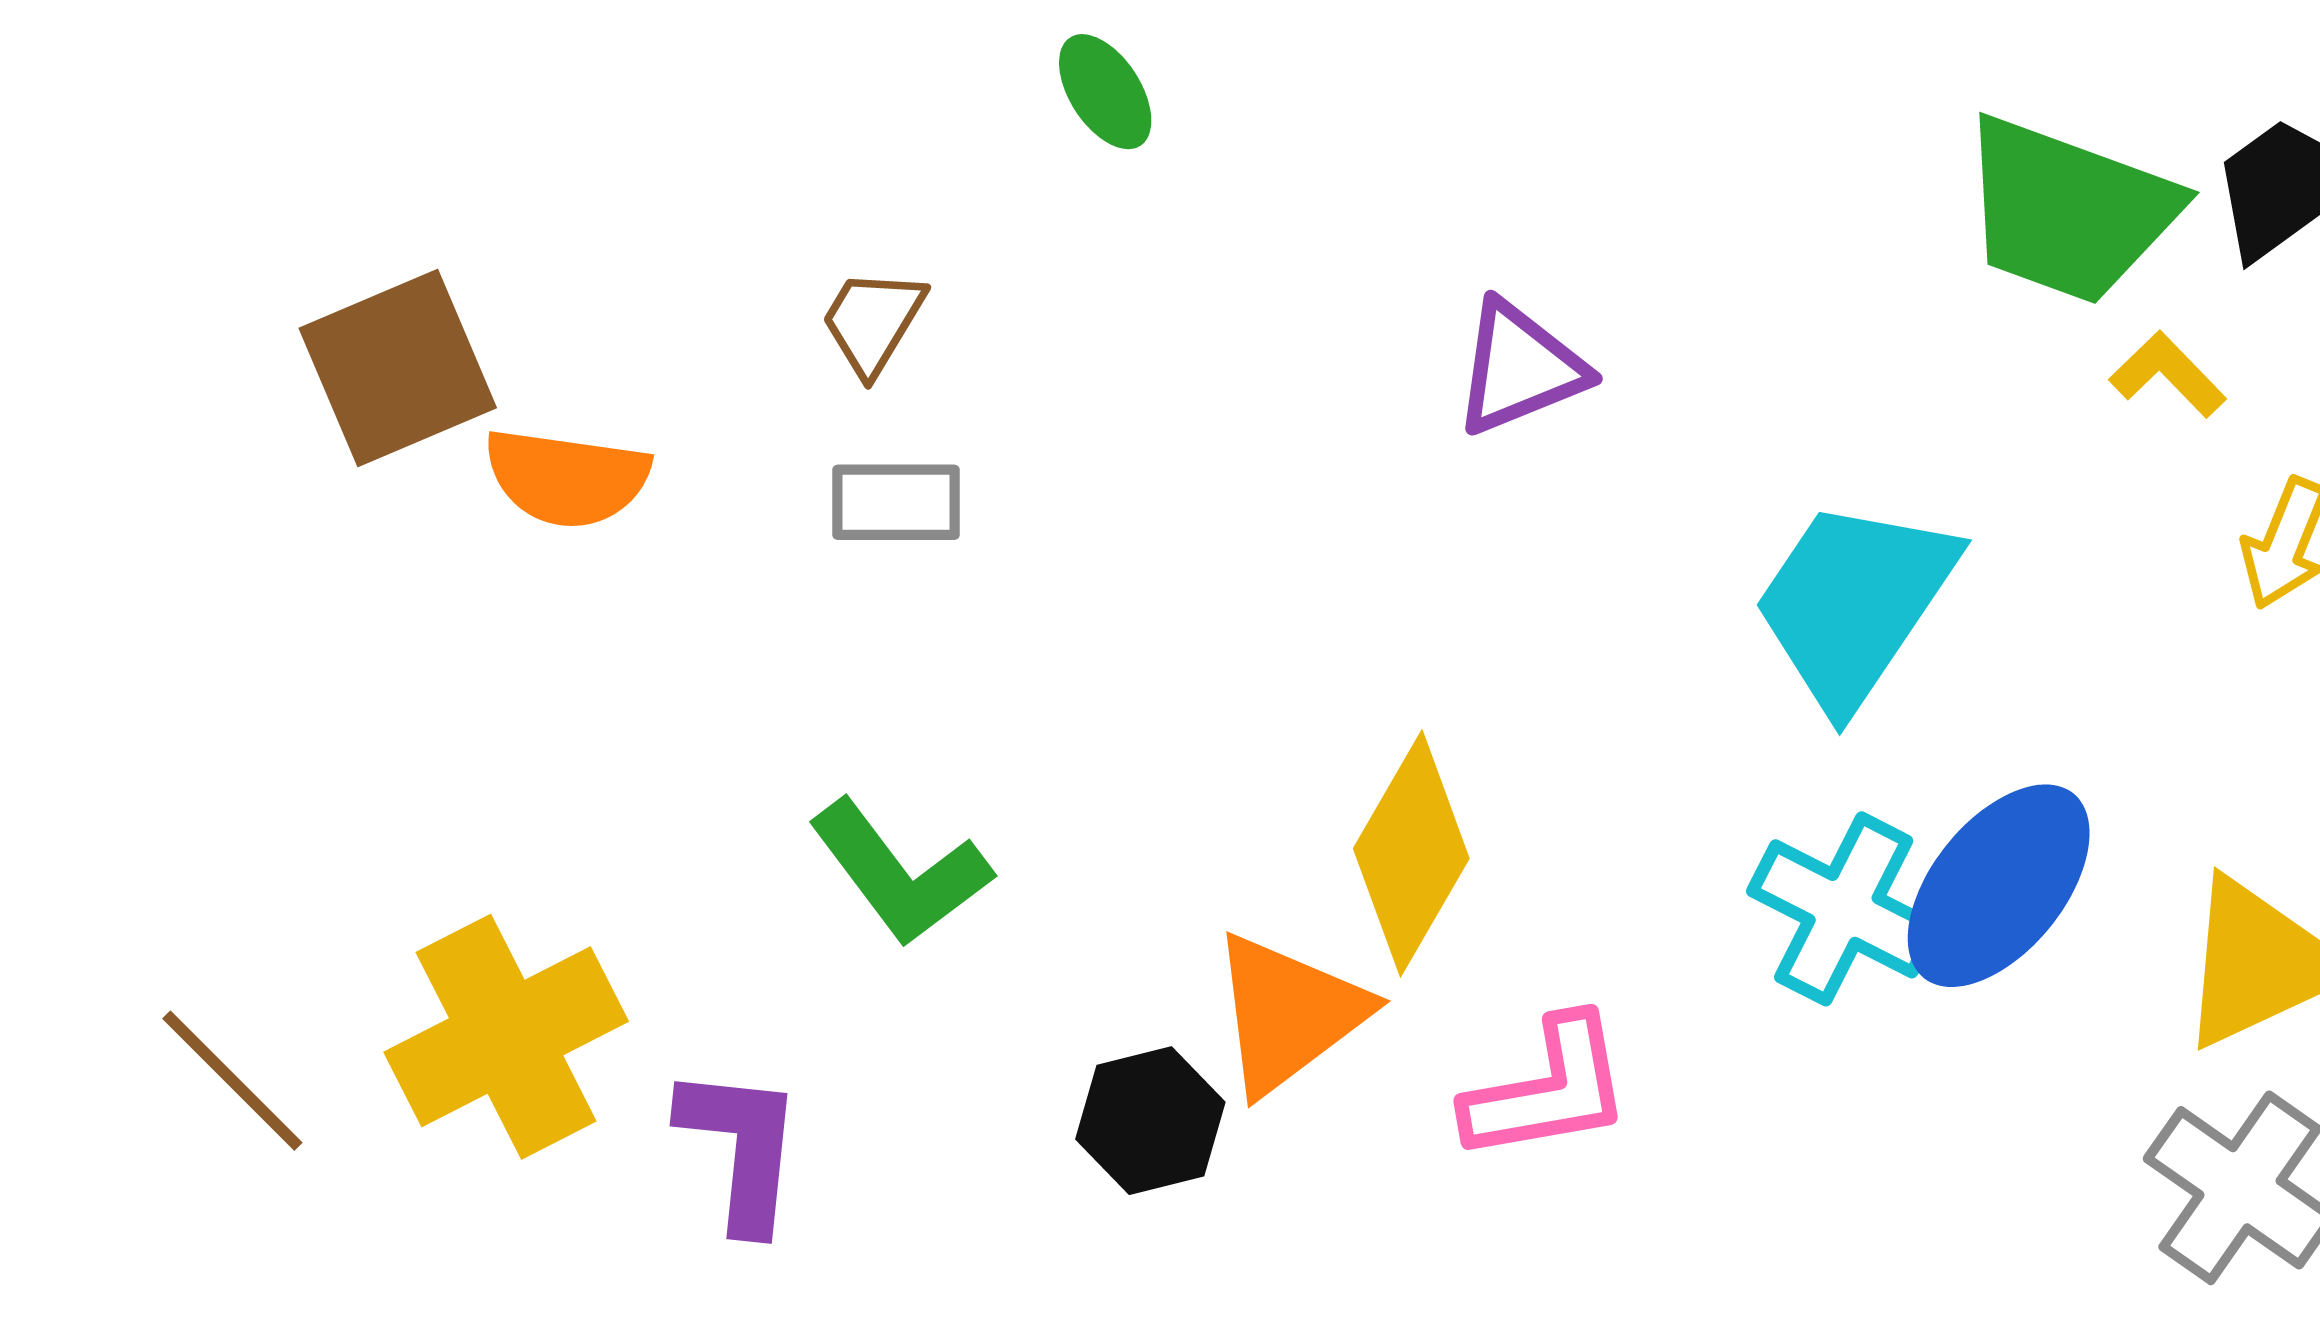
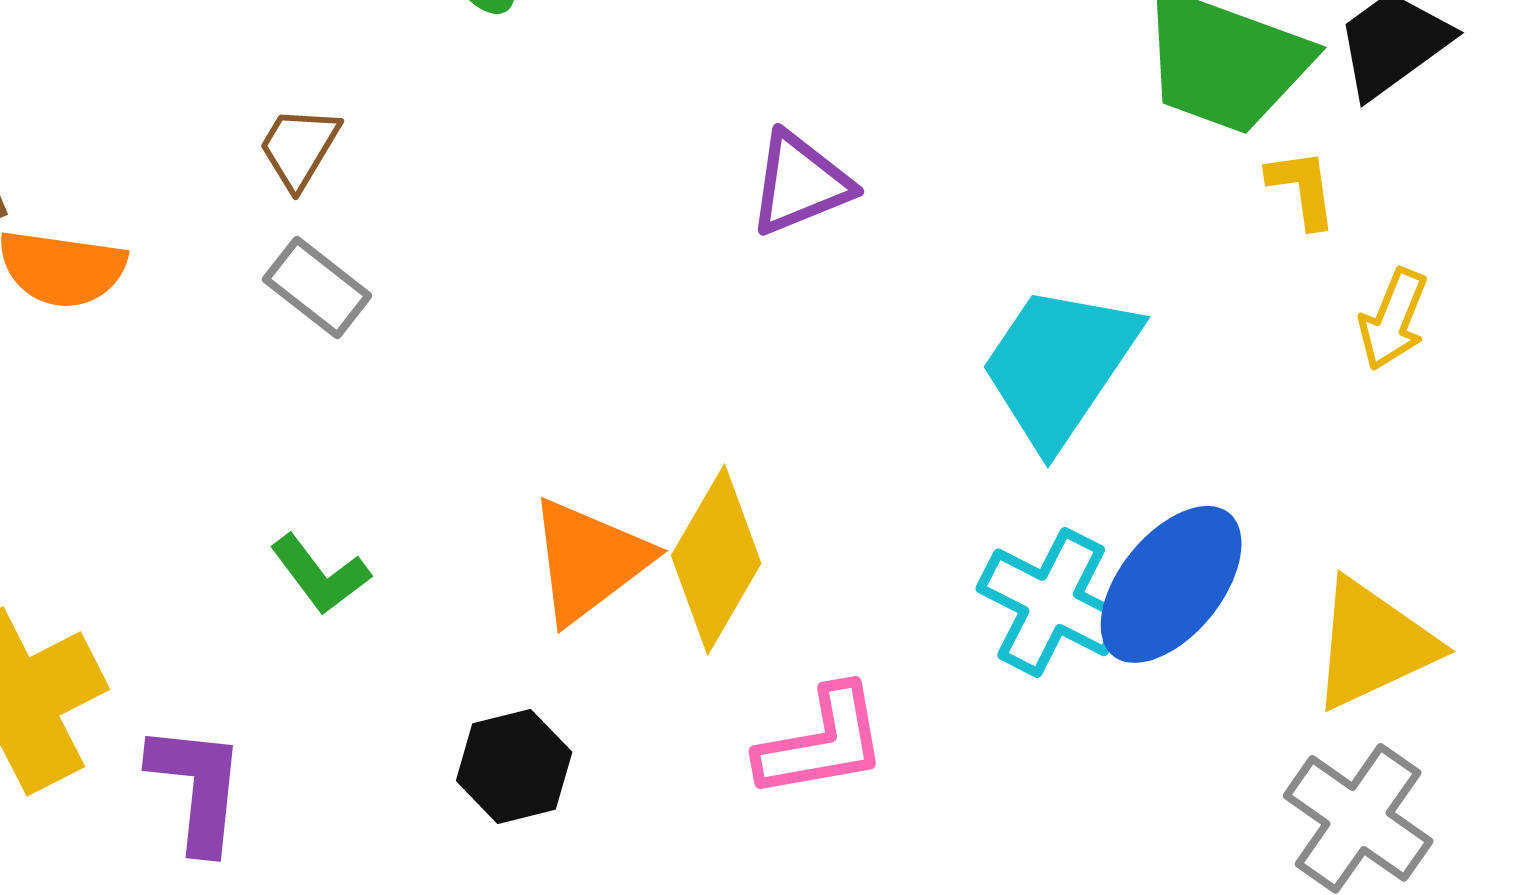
yellow L-shape: (2168, 374) -> (1302, 188), turned 36
gray rectangle: (896, 502) -> (317, 287), turned 38
green L-shape: (900, 873) -> (320, 574), size x0.7
orange triangle: (1289, 1014) -> (589, 560), moved

